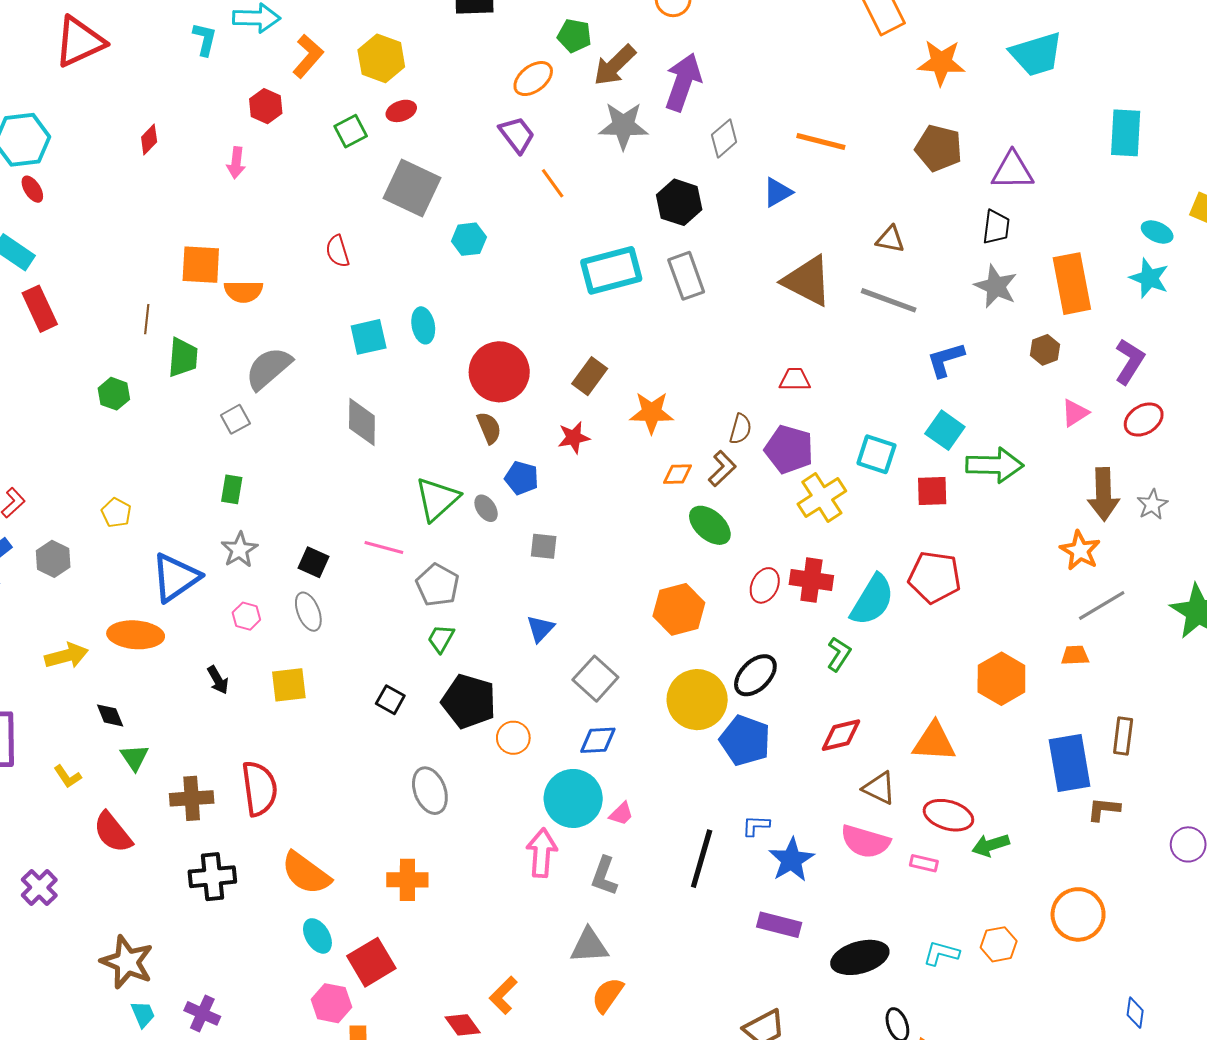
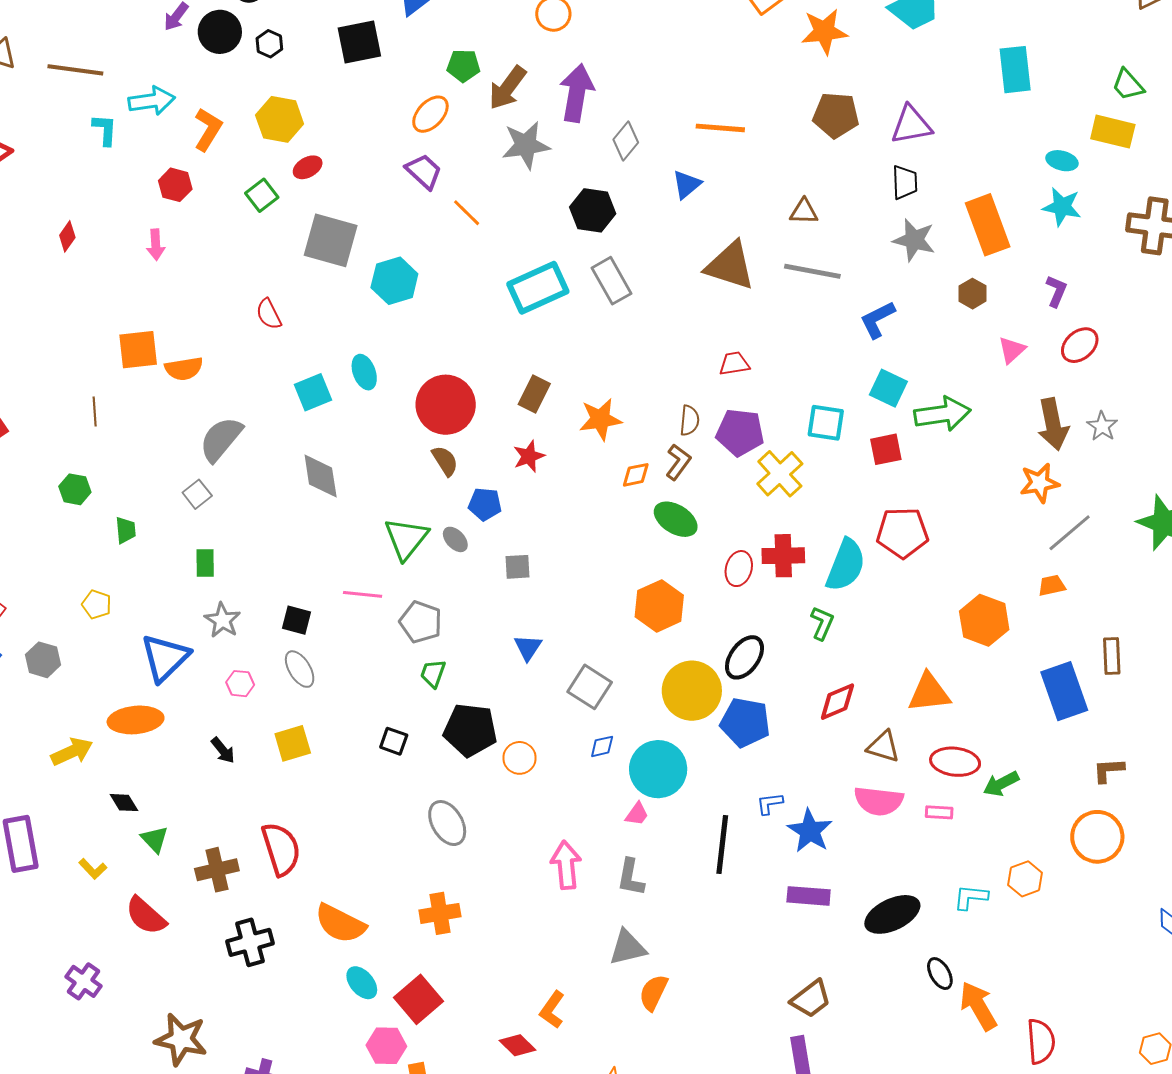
cyan hexagon: (469, 239) -> (394, 281), size x1.4
green trapezoid: (183, 357) -> (126, 530), moved, size x0.7
purple L-shape: (1129, 361) -> (1056, 291), size x0.7
orange star: (1080, 551) -> (1039, 483), turned -30
blue diamond: (598, 740) -> (602, 746), size x0.7
cyan circle: (573, 798) -> (658, 769), moved
brown L-shape: (1104, 809) -> (1109, 770), moved

